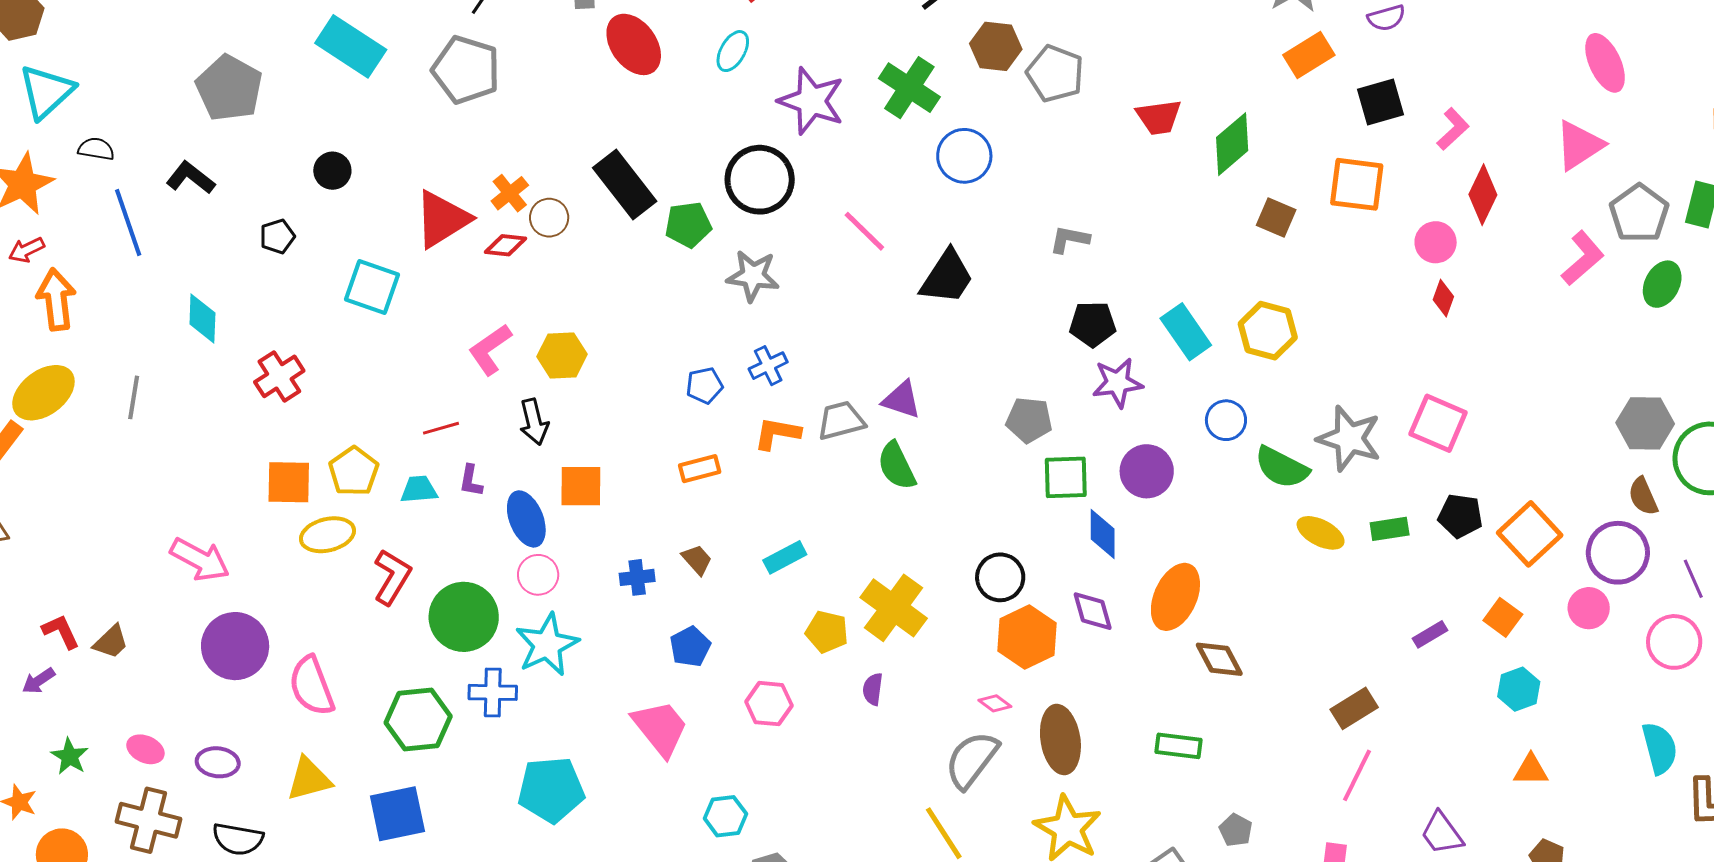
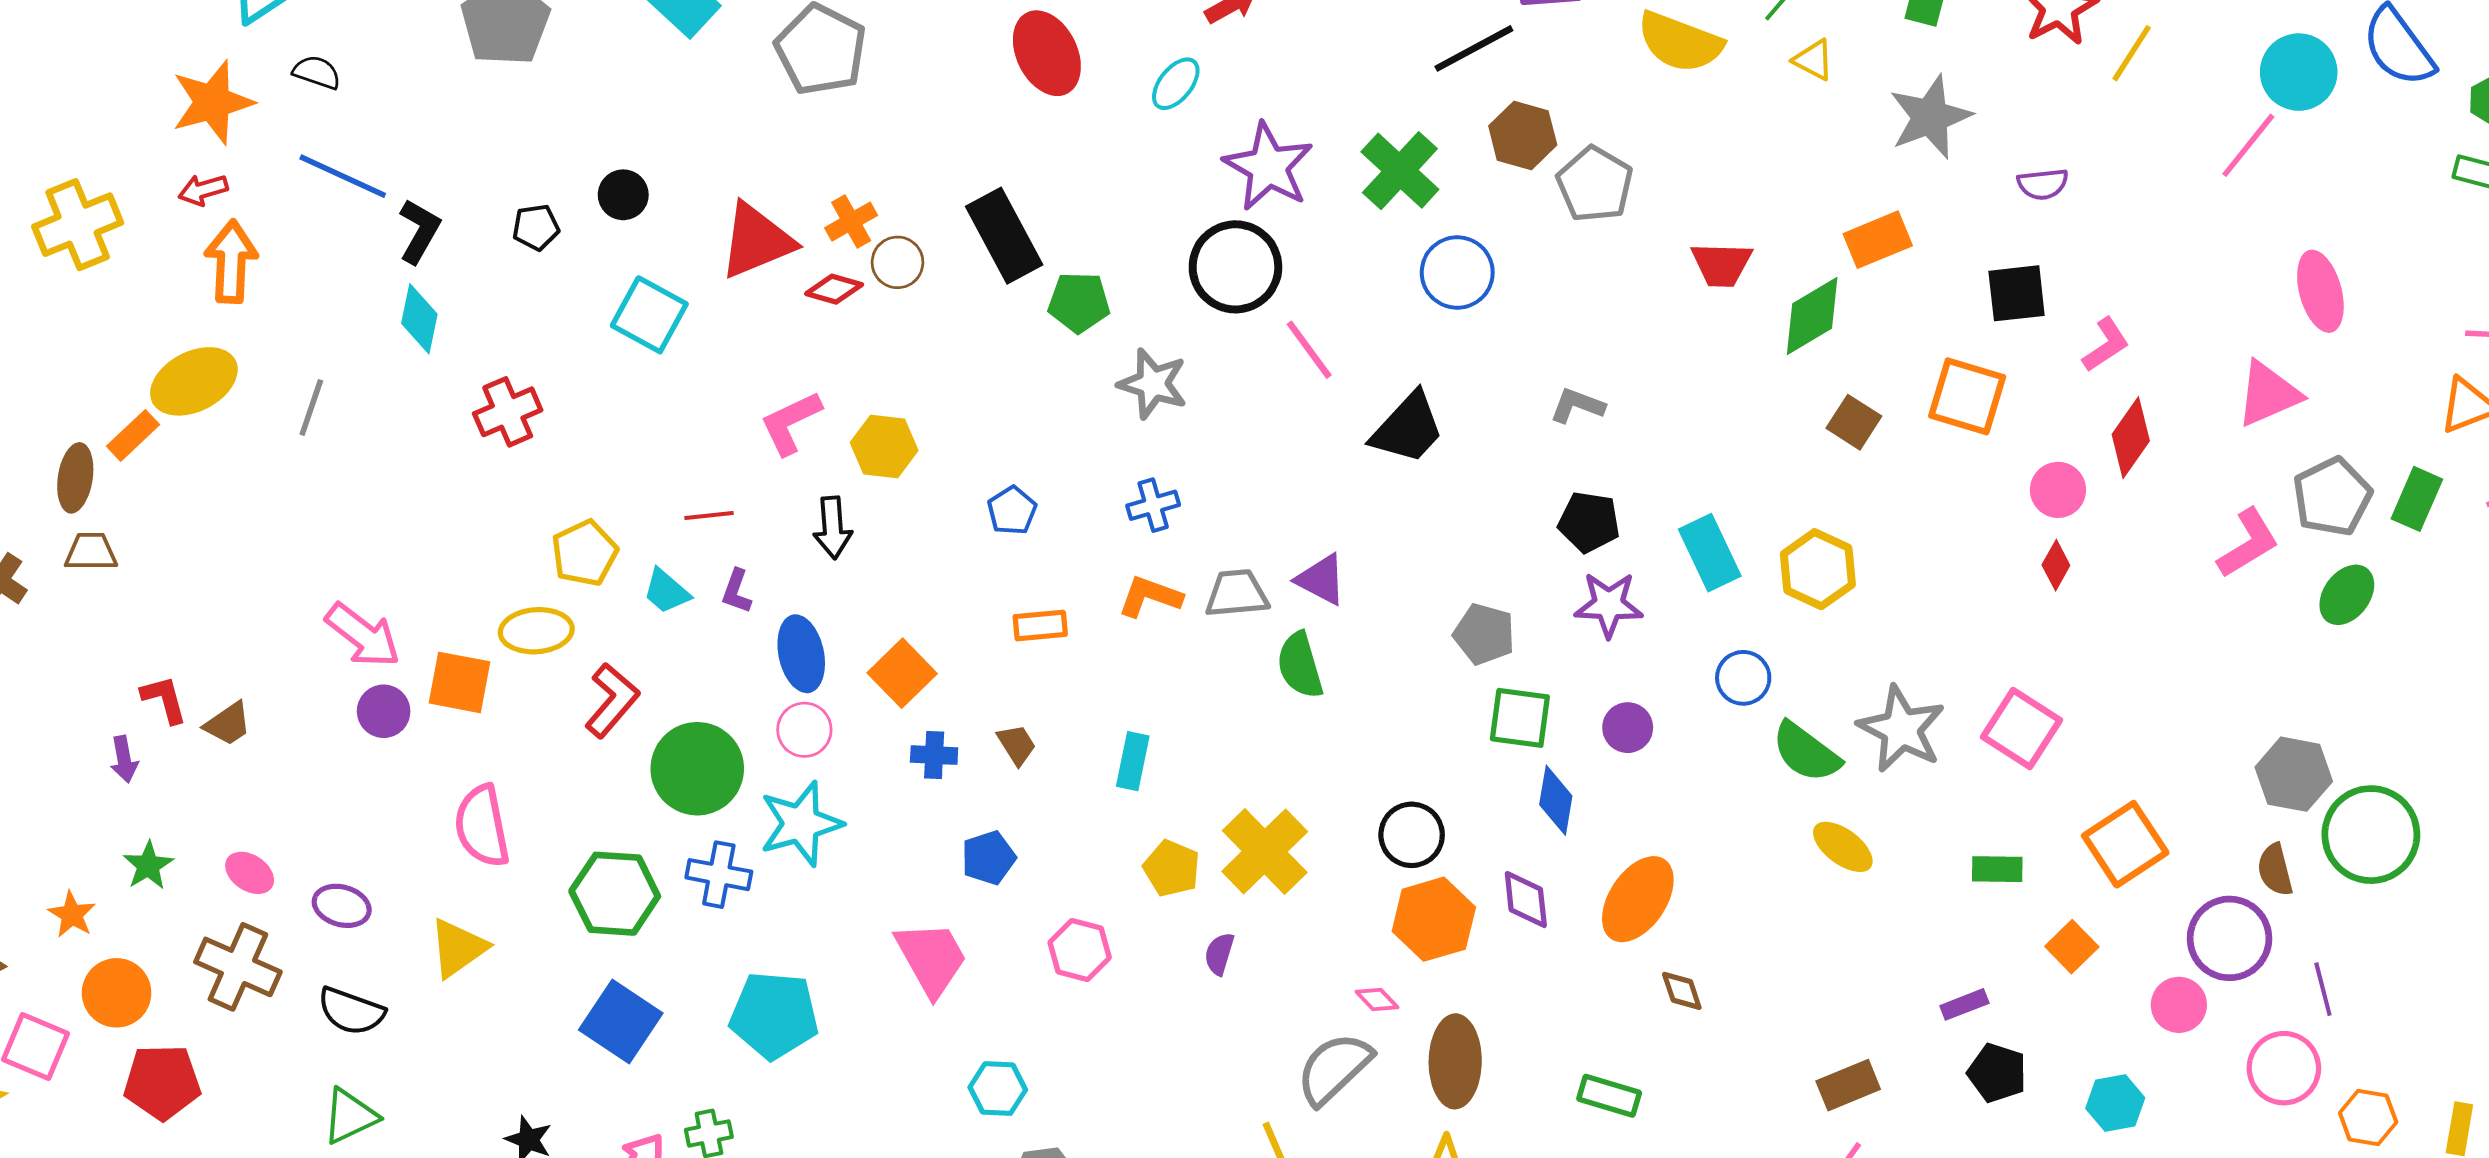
orange rectangle: (1309, 55) -> (1878, 240), moved
black circle: (332, 171) -> (623, 195), moved
black L-shape: (191, 178) -> (419, 231), moved, turned 72
black circle: (760, 180) -> (1235, 267), moved
blue line: (128, 223) -> (343, 176), turned -56
blue pentagon: (704, 385) -> (1012, 511), moved, turned -30
purple circle: (1147, 471) -> (1628, 728), size x0.7
orange square: (289, 482) -> (460, 682), moved
orange square: (581, 486) -> (902, 673), moved, turned 36
cyan trapezoid: (419, 489) -> (666, 591), turned -144
black pentagon: (1460, 516) -> (1997, 1073), moved
green rectangle: (1390, 529) -> (1997, 869), moved
orange square: (1530, 534) -> (2125, 844), moved
cyan rectangle: (785, 557) -> (1133, 761), turned -60
orange square: (1503, 617) -> (2072, 947), moved
purple circle: (235, 646) -> (384, 711), moved, size x0.6
brown diamond: (1219, 659) -> (1682, 991), size x0.7
purple arrow: (39, 681) -> (124, 759), turned -76
cyan hexagon: (1519, 689) -> (2115, 1103), moved
yellow triangle: (309, 779) -> (458, 948), turned -30
blue square: (397, 814) -> (621, 1021), moved, turned 36

